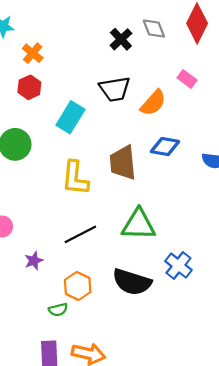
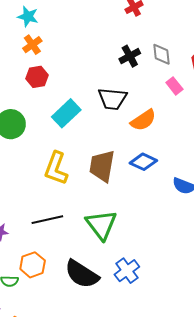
orange cross: (33, 53) -> (32, 45), moved
pink rectangle: (187, 79) -> (174, 86), moved
green triangle: (138, 225) -> (101, 225), turned 36

